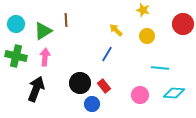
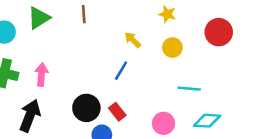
brown line: (66, 20) -> (84, 14), moved
green triangle: (43, 31) -> (39, 18), moved

